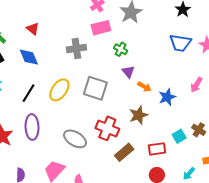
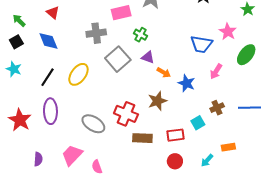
blue trapezoid: (180, 43) -> (201, 44), moved
purple triangle: (128, 72) -> (148, 57), turned -32
gray square: (95, 88) -> (118, 59), moved, turned 30
blue star: (167, 97) -> (187, 83), turned -30
brown cross: (199, 130) -> (217, 108), moved, turned 32
brown rectangle: (124, 152) -> (142, 138), turned 42

